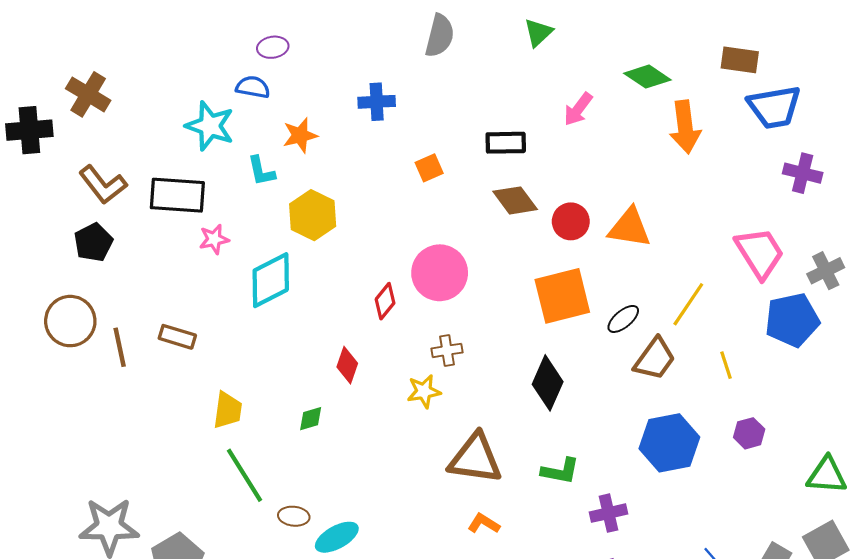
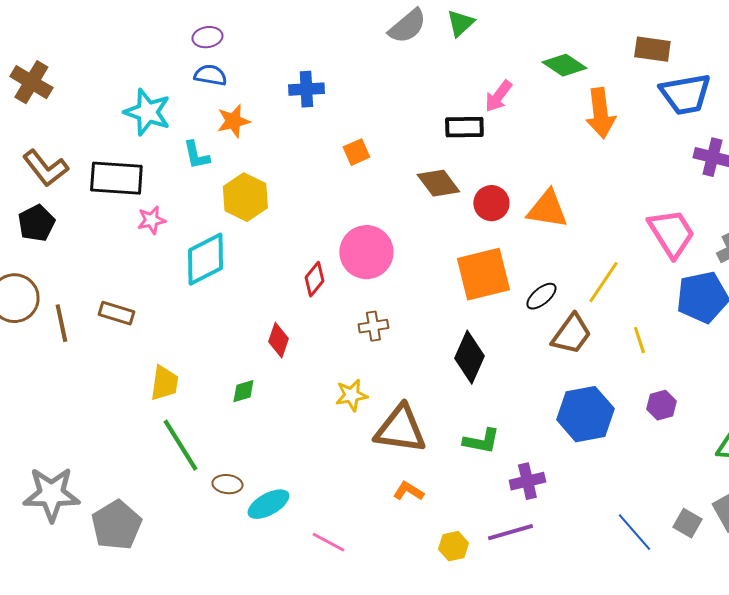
gray semicircle: (440, 36) -> (407, 26), moved, turned 36
blue semicircle: (253, 87) -> (210, 75), moved
black rectangle: (506, 143) -> (464, 127), moved
yellow star: (424, 391) -> (351, 395), moved

